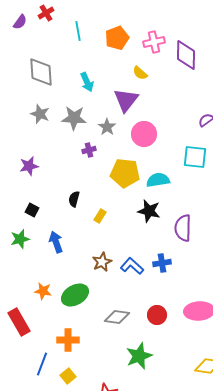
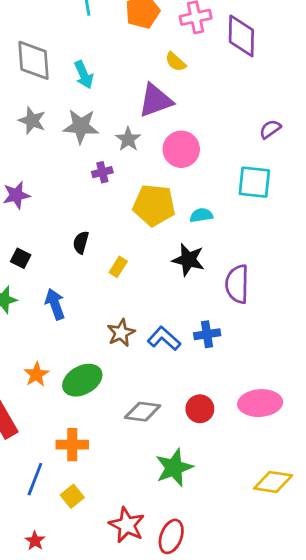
cyan arrow: (87, 82) -> (84, 75), moved
purple triangle: (126, 100) -> (155, 100), turned 32
cyan semicircle: (158, 180) -> (201, 215), size x0.7
orange star: (43, 291) -> (36, 374), turned 30

